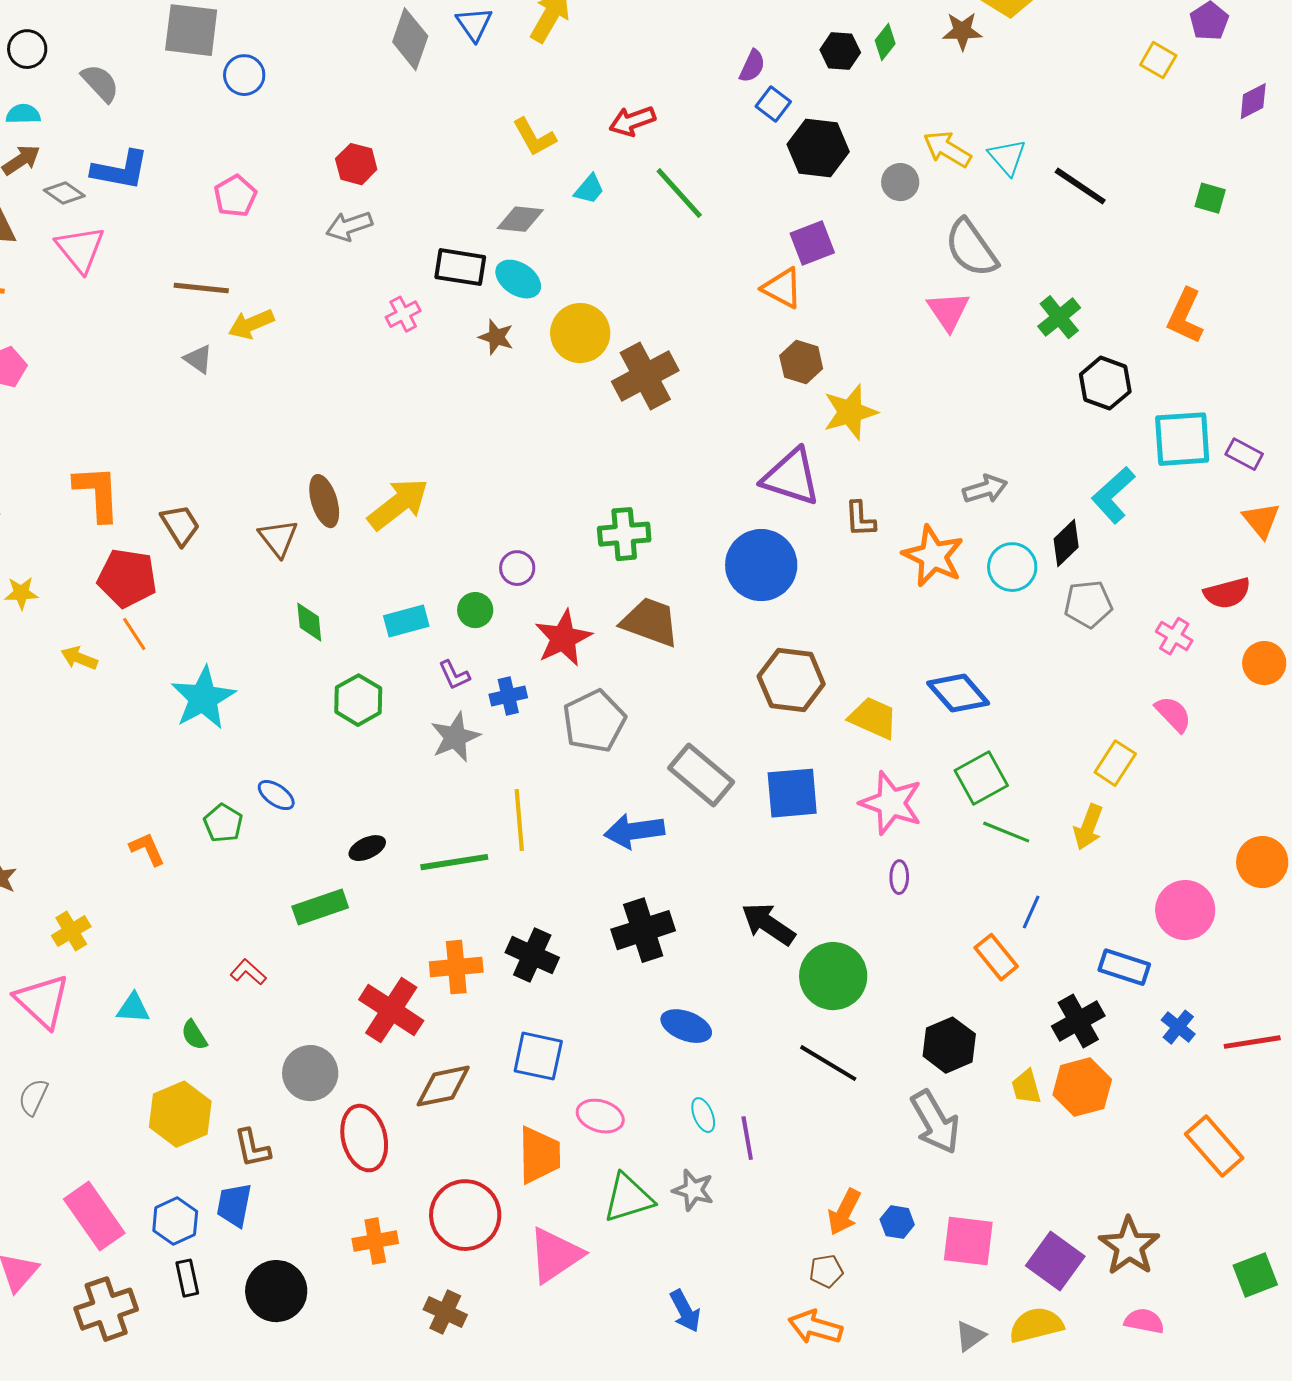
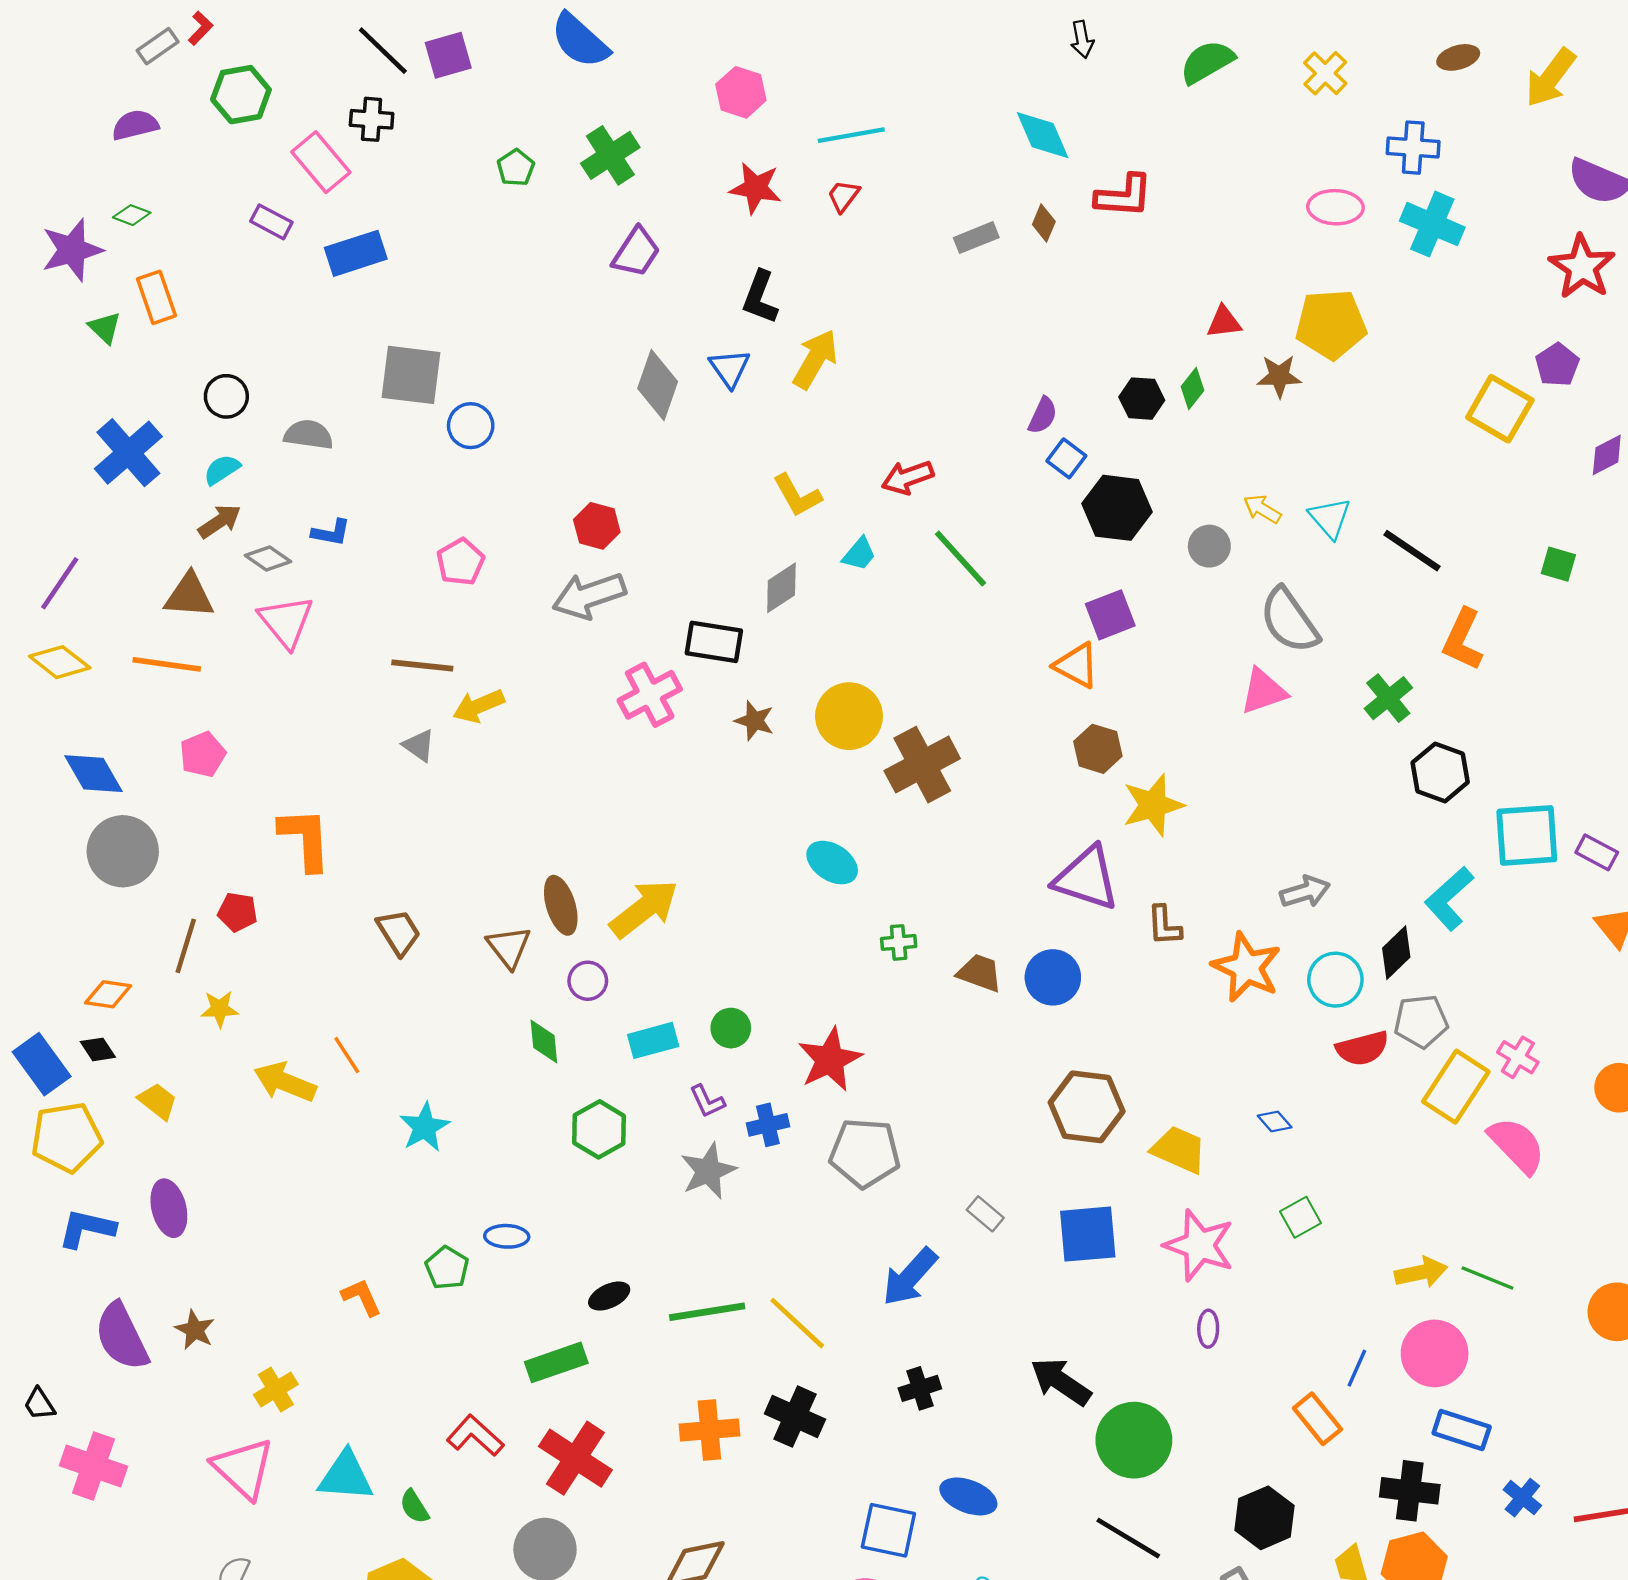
yellow square: (1158, 60) -> (1500, 409), size x1.6
gray semicircle: (100, 83) -> (309, 435), turned -39
cyan semicircle: (23, 114) -> (222, 470), turned -32
yellow arrow: (947, 149) -> (1262, 509), size x0.7
blue L-shape: (120, 170) -> (331, 533), size x0.6
gray diamond: (520, 219) -> (781, 588), turned -39
gray arrow: (349, 226) -> (589, 596), size x1.4
cyan ellipse: (518, 279) -> (832, 863), moved
pink triangle: (948, 311) -> (1263, 691), turned 45
pink cross: (403, 314) -> (650, 695), size x1.6
orange L-shape: (1185, 316) -> (1463, 640), moved
orange L-shape: (97, 493) -> (305, 839), moved
green cross: (624, 534) -> (899, 942), size x0.6
blue circle: (761, 565) -> (1053, 977), size x0.7
purple circle: (517, 568) -> (588, 981), moved
red pentagon: (127, 578) -> (238, 912), moved, size x0.6
red semicircle: (1227, 593) -> (1362, 1048), moved
brown trapezoid: (650, 622) -> (980, 973), moved, size x0.7
yellow arrow: (79, 658) -> (285, 1082), size x1.5
blue diamond: (958, 693) -> (1275, 1121), size x0.5
cyan star: (203, 698) -> (425, 1127), size x0.7
pink semicircle: (1173, 714) -> (1517, 1145), size x1.4
gray pentagon: (594, 721) -> (865, 1153), turned 30
yellow rectangle: (1115, 763) -> (1456, 1087), moved, size x1.4
gray rectangle: (701, 775) -> (985, 1214), size x0.5
green square: (981, 778) -> (1301, 1217), size x0.7
blue ellipse: (276, 795) -> (507, 1236), turned -33
yellow line: (519, 820) -> (797, 1323), moved, turned -42
yellow arrow: (1088, 827) -> (1421, 1272), turned -123
blue arrow: (634, 831) -> (910, 1277), turned -40
green line: (1006, 832) -> (1487, 1278), moved
pink circle: (1185, 910) -> (1435, 1353), moved
black cross: (643, 930) -> (920, 1388), size x0.6
red L-shape: (248, 972) -> (475, 1436), size x1.4
cyan triangle: (133, 1008) -> (346, 1476), size x1.5
red cross: (391, 1010) -> (575, 1458), moved
black cross: (1078, 1021) -> (1410, 1491), turned 36
blue square: (538, 1056) -> (888, 1530), moved

